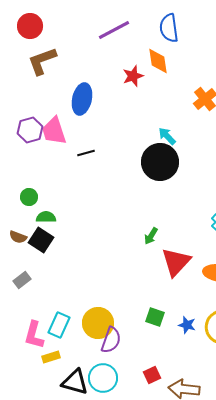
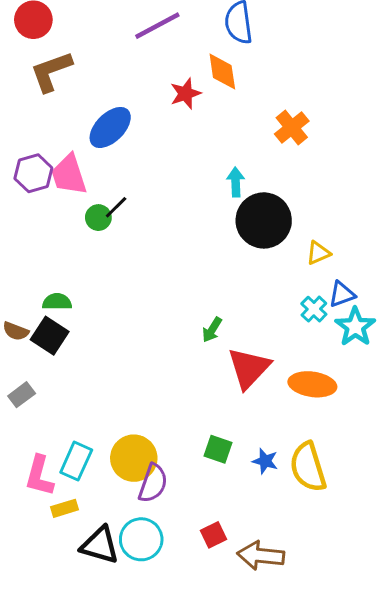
blue ellipse: (82, 99) -> (110, 127), turned 32
cyan arrow: (167, 136) -> (236, 182), turned 42
black line: (86, 153) -> (116, 207), turned -30
black circle: (160, 162) -> (264, 220), moved
green circle: (29, 197) -> (98, 218), moved

